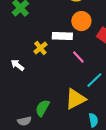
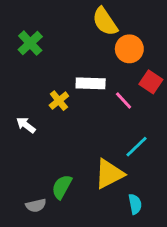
orange circle: (81, 21) -> (129, 49), moved
pink line: (78, 57) -> (124, 101), moved

